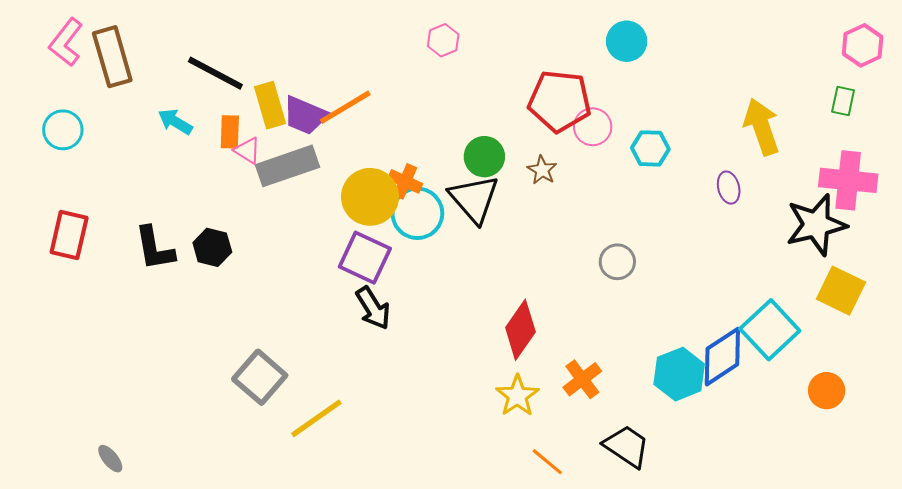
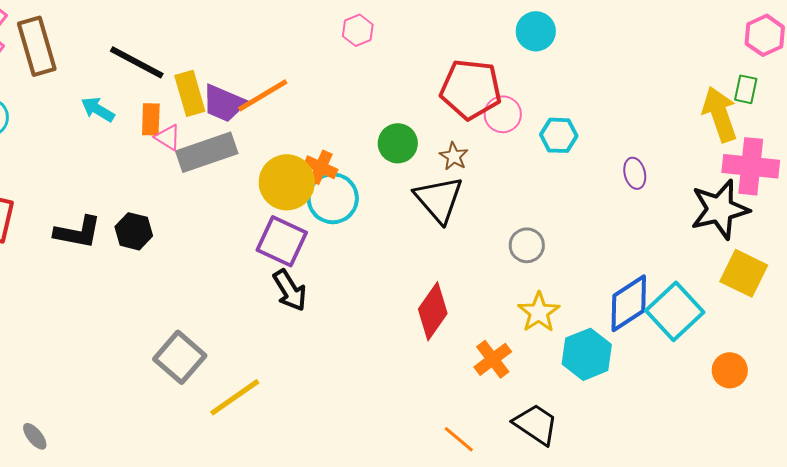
yellow arrow: (762, 127) -> (720, 114), moved
black triangle: (474, 199) -> (439, 199), moved
black L-shape: (155, 248) -> (78, 232), turned -69
blue diamond: (722, 357) -> (629, 303), moved
yellow star: (517, 396) -> (539, 312), moved

